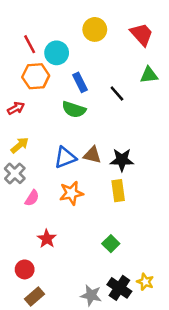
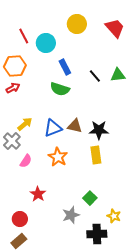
green triangle: (149, 75) -> (118, 75), moved
orange hexagon: (36, 76) -> (15, 66), moved
yellow arrow: (20, 145) -> (25, 124), moved
orange star: (71, 193) -> (58, 157), turned -30
yellow star: (145, 282) -> (114, 216), moved
black cross: (119, 288) -> (97, 234), turned -36
gray star: (91, 295) -> (71, 215), moved, turned -30
brown rectangle: (34, 297) -> (19, 241), moved

